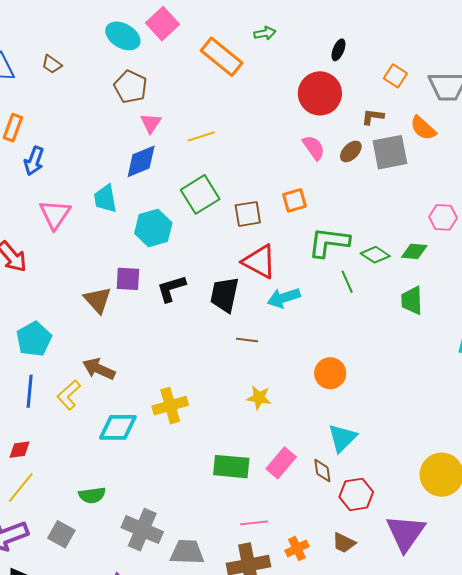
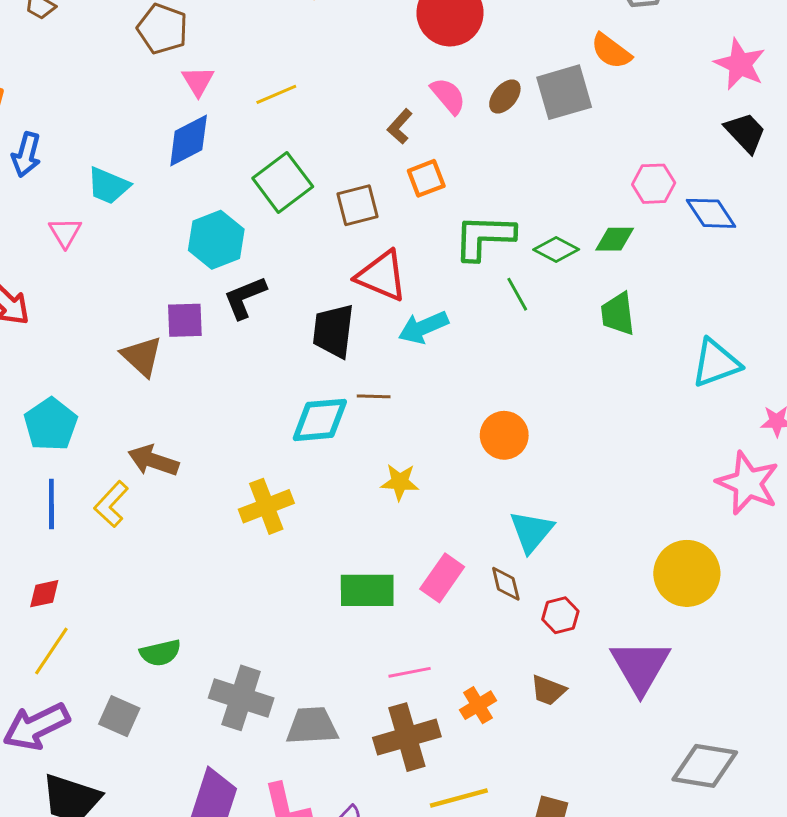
brown L-shape: (373, 117) -> (400, 126), moved, turned -50
cyan trapezoid: (105, 199) -> (108, 186), moved, turned -52
pink triangle: (55, 214) -> (65, 232), size x0.7
black L-shape: (171, 288) -> (245, 297), moved
cyan diamond: (118, 427) -> (320, 420), moved
red hexagon: (356, 494) -> (560, 615), size x0.7

